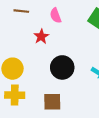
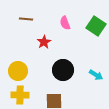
pink semicircle: (56, 15) -> (65, 23), moved

